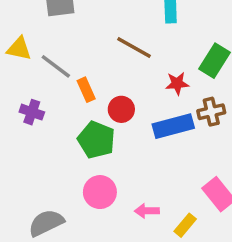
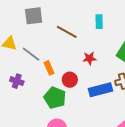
brown line: (134, 48) -> (67, 32), moved
red star: (177, 84) -> (89, 58), moved

